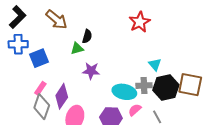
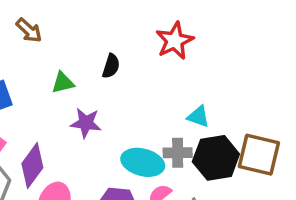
brown arrow: (56, 20) -> (29, 30), size x0.7
black semicircle: (87, 36) -> (111, 66), moved
cyan triangle: (155, 64) -> (198, 117), turned -32

